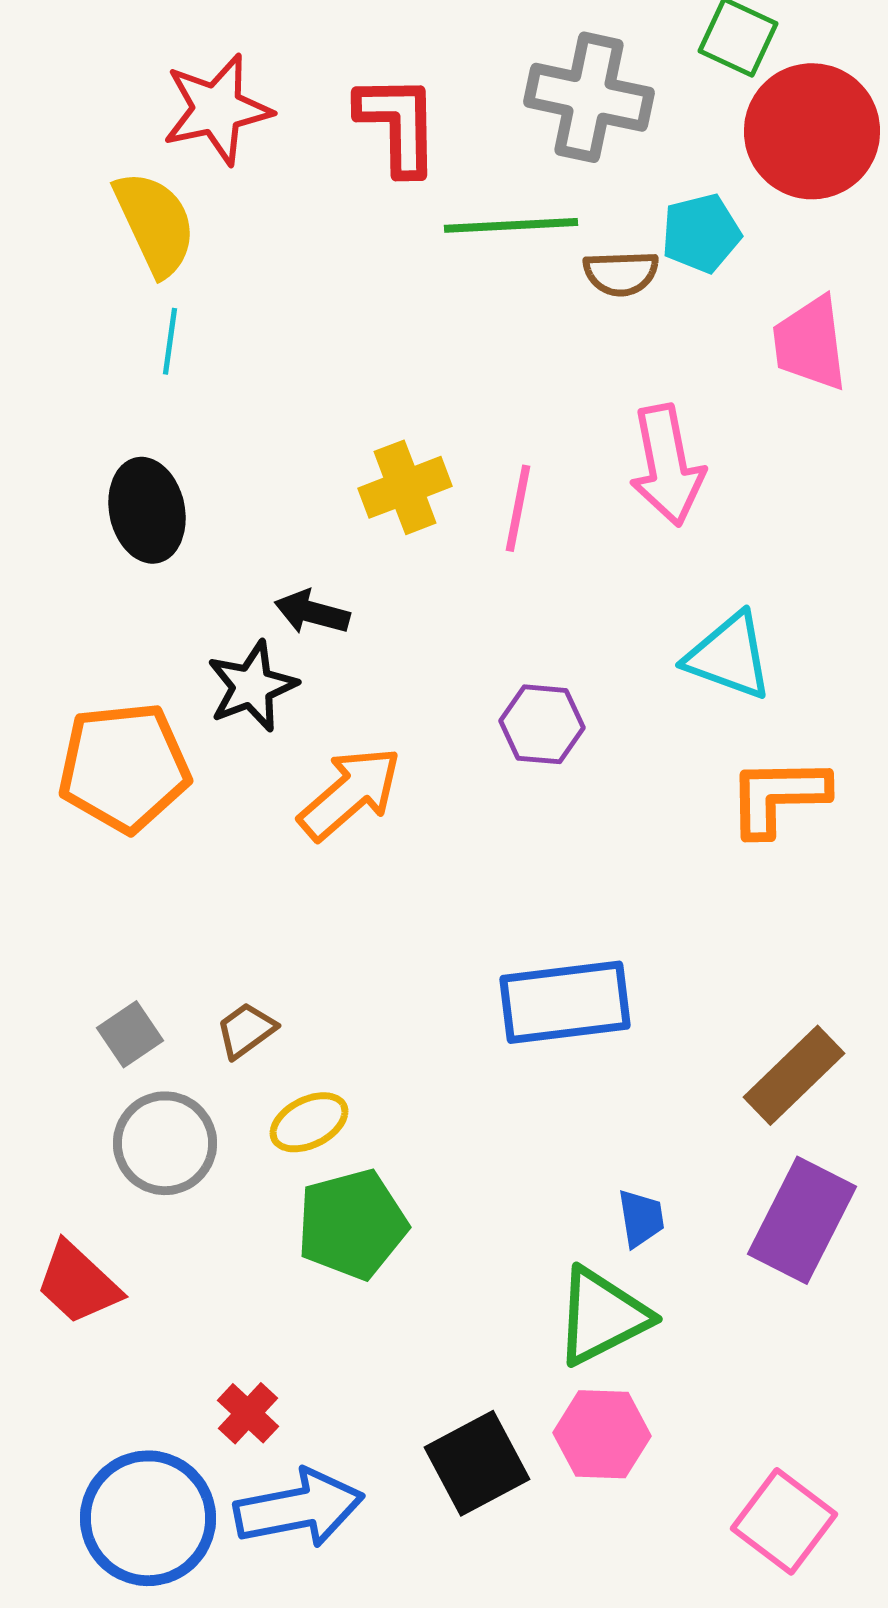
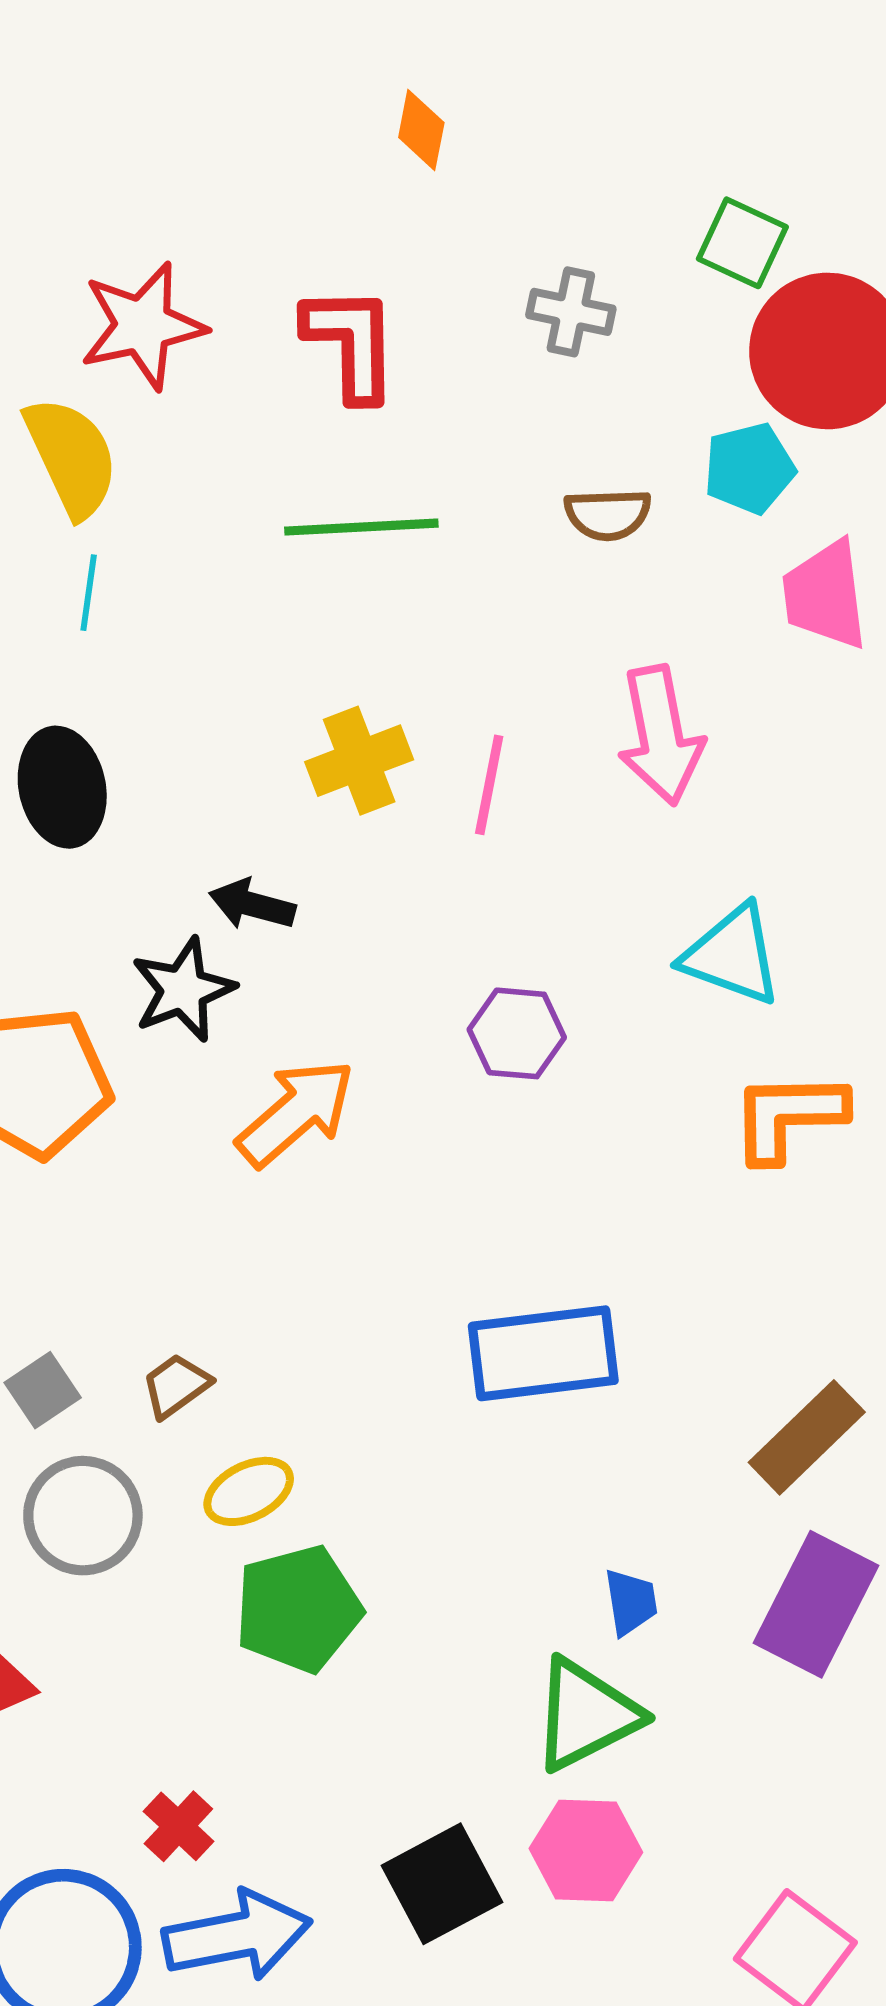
gray cross: (589, 97) -> (571, 312), size x0.6
green line: (511, 225) -> (361, 527), moved
cyan pentagon: (701, 233) -> (749, 468), moved

